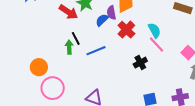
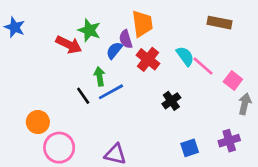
black line: (76, 38) -> (83, 96), moved
pink line: (157, 45) -> (203, 66), moved
green arrow: (69, 47) -> (100, 76), moved

